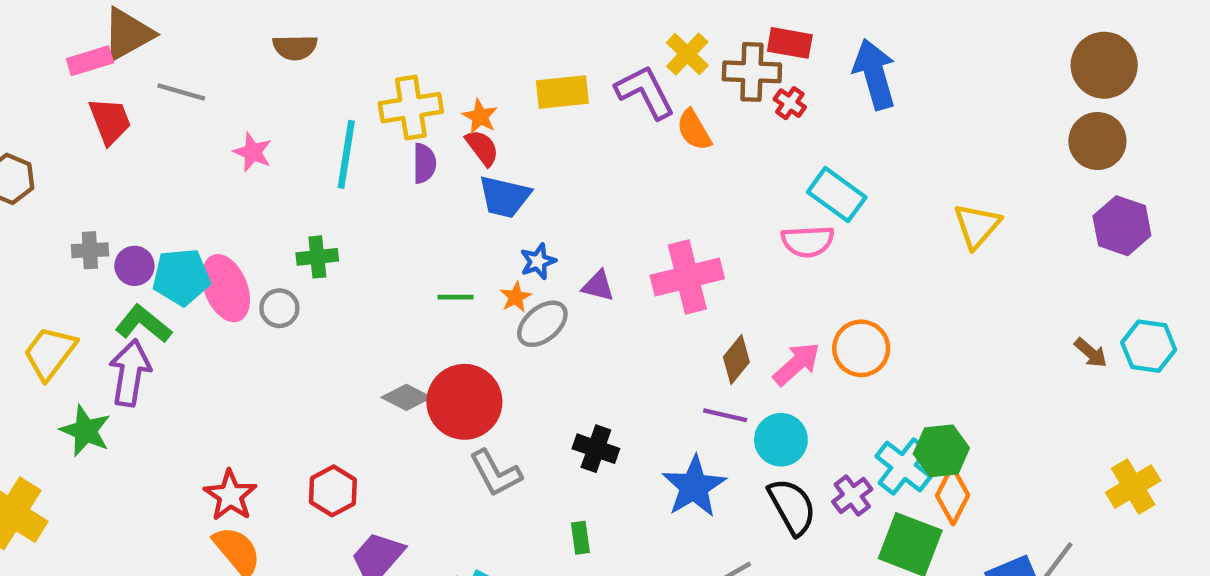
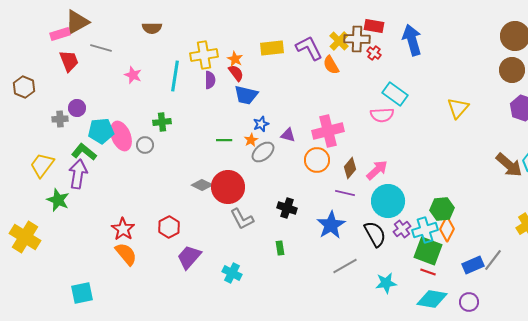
yellow cross: (687, 54) -> (339, 41), moved
purple circle: (134, 266) -> (77, 108), moved
orange circle: (861, 348) -> (317, 160), moved
brown arrow: (1091, 353) -> (509, 165), size x1.8
cyan circle: (781, 440) -> (388, 201), moved, size x1.4
cyan cross: (904, 466) -> (425, 230), moved, turned 35

